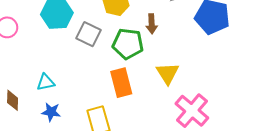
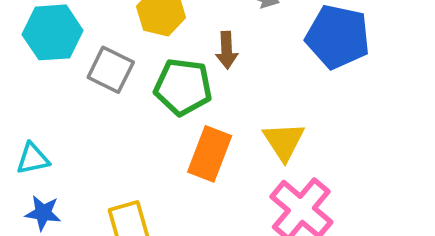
yellow triangle: (167, 73) -> (284, 141), moved
orange rectangle: (121, 83) -> (210, 154), moved, turned 36

